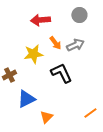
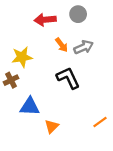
gray circle: (79, 15) -> (78, 14), moved
yellow star: (33, 54) -> (22, 57), moved
blue triangle: (26, 99) -> (30, 107), turned 30

